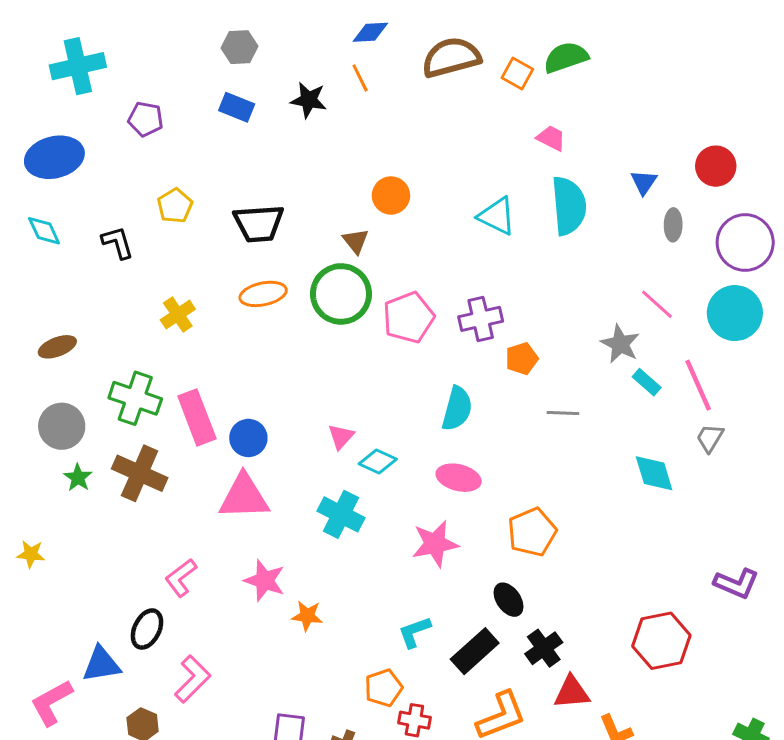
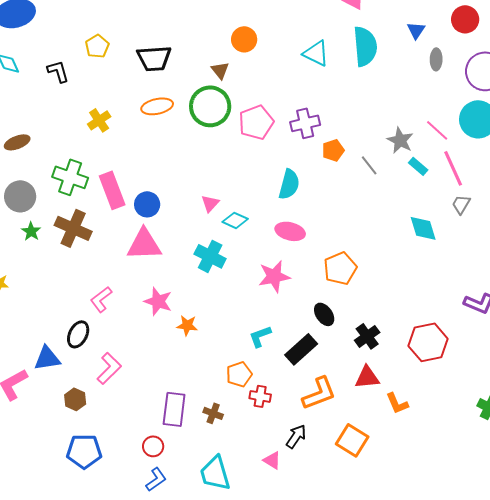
pink line: (657, 304) -> (437, 130), moved
gray line: (563, 413) -> (369, 165), moved, turned 50
black cross: (544, 648) -> (367, 336), moved

